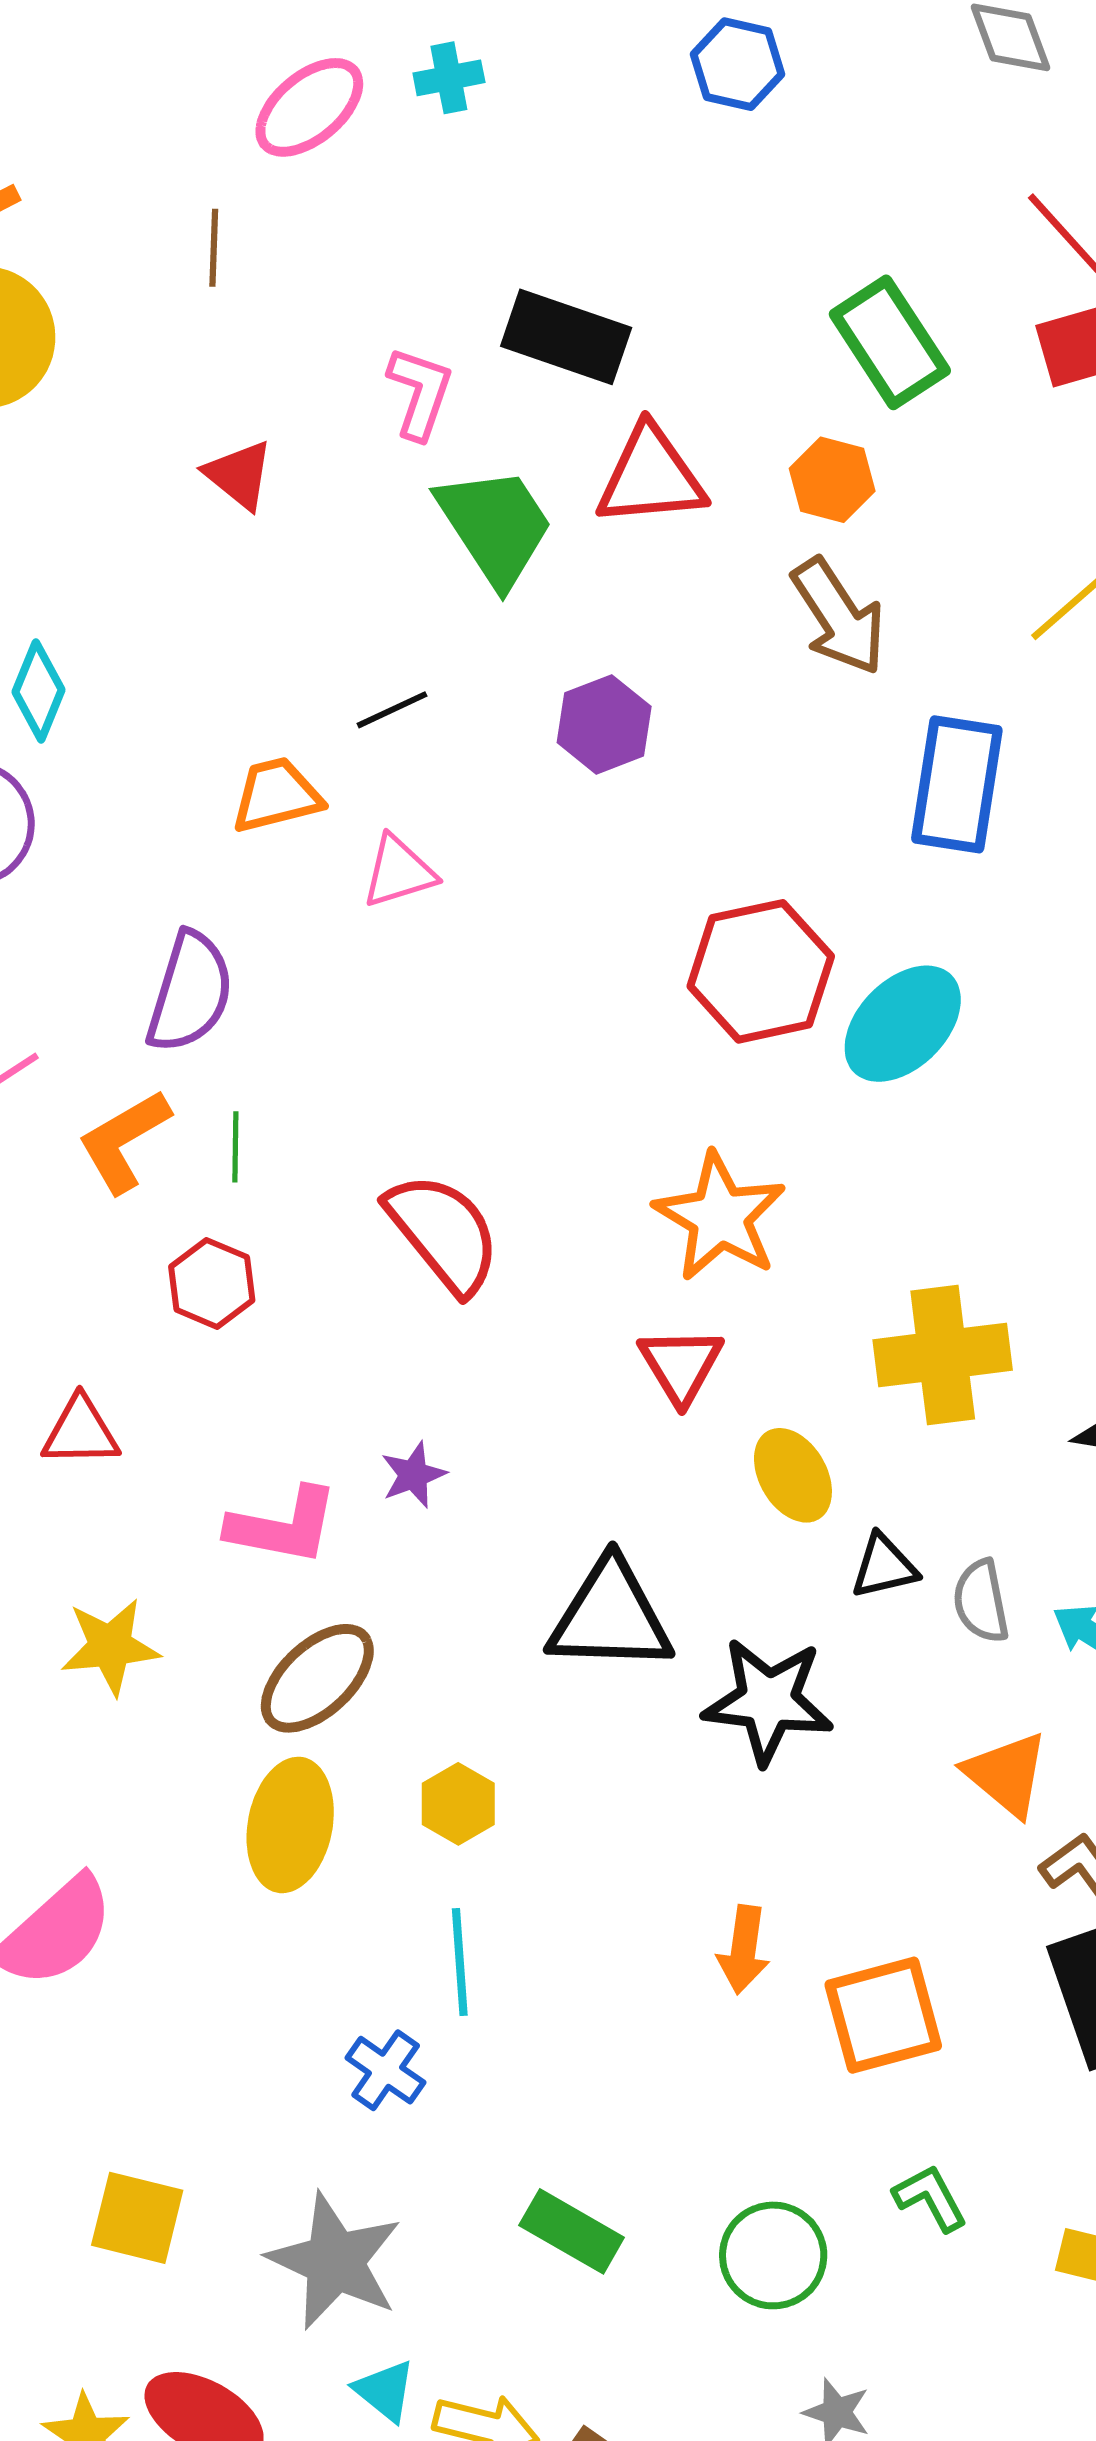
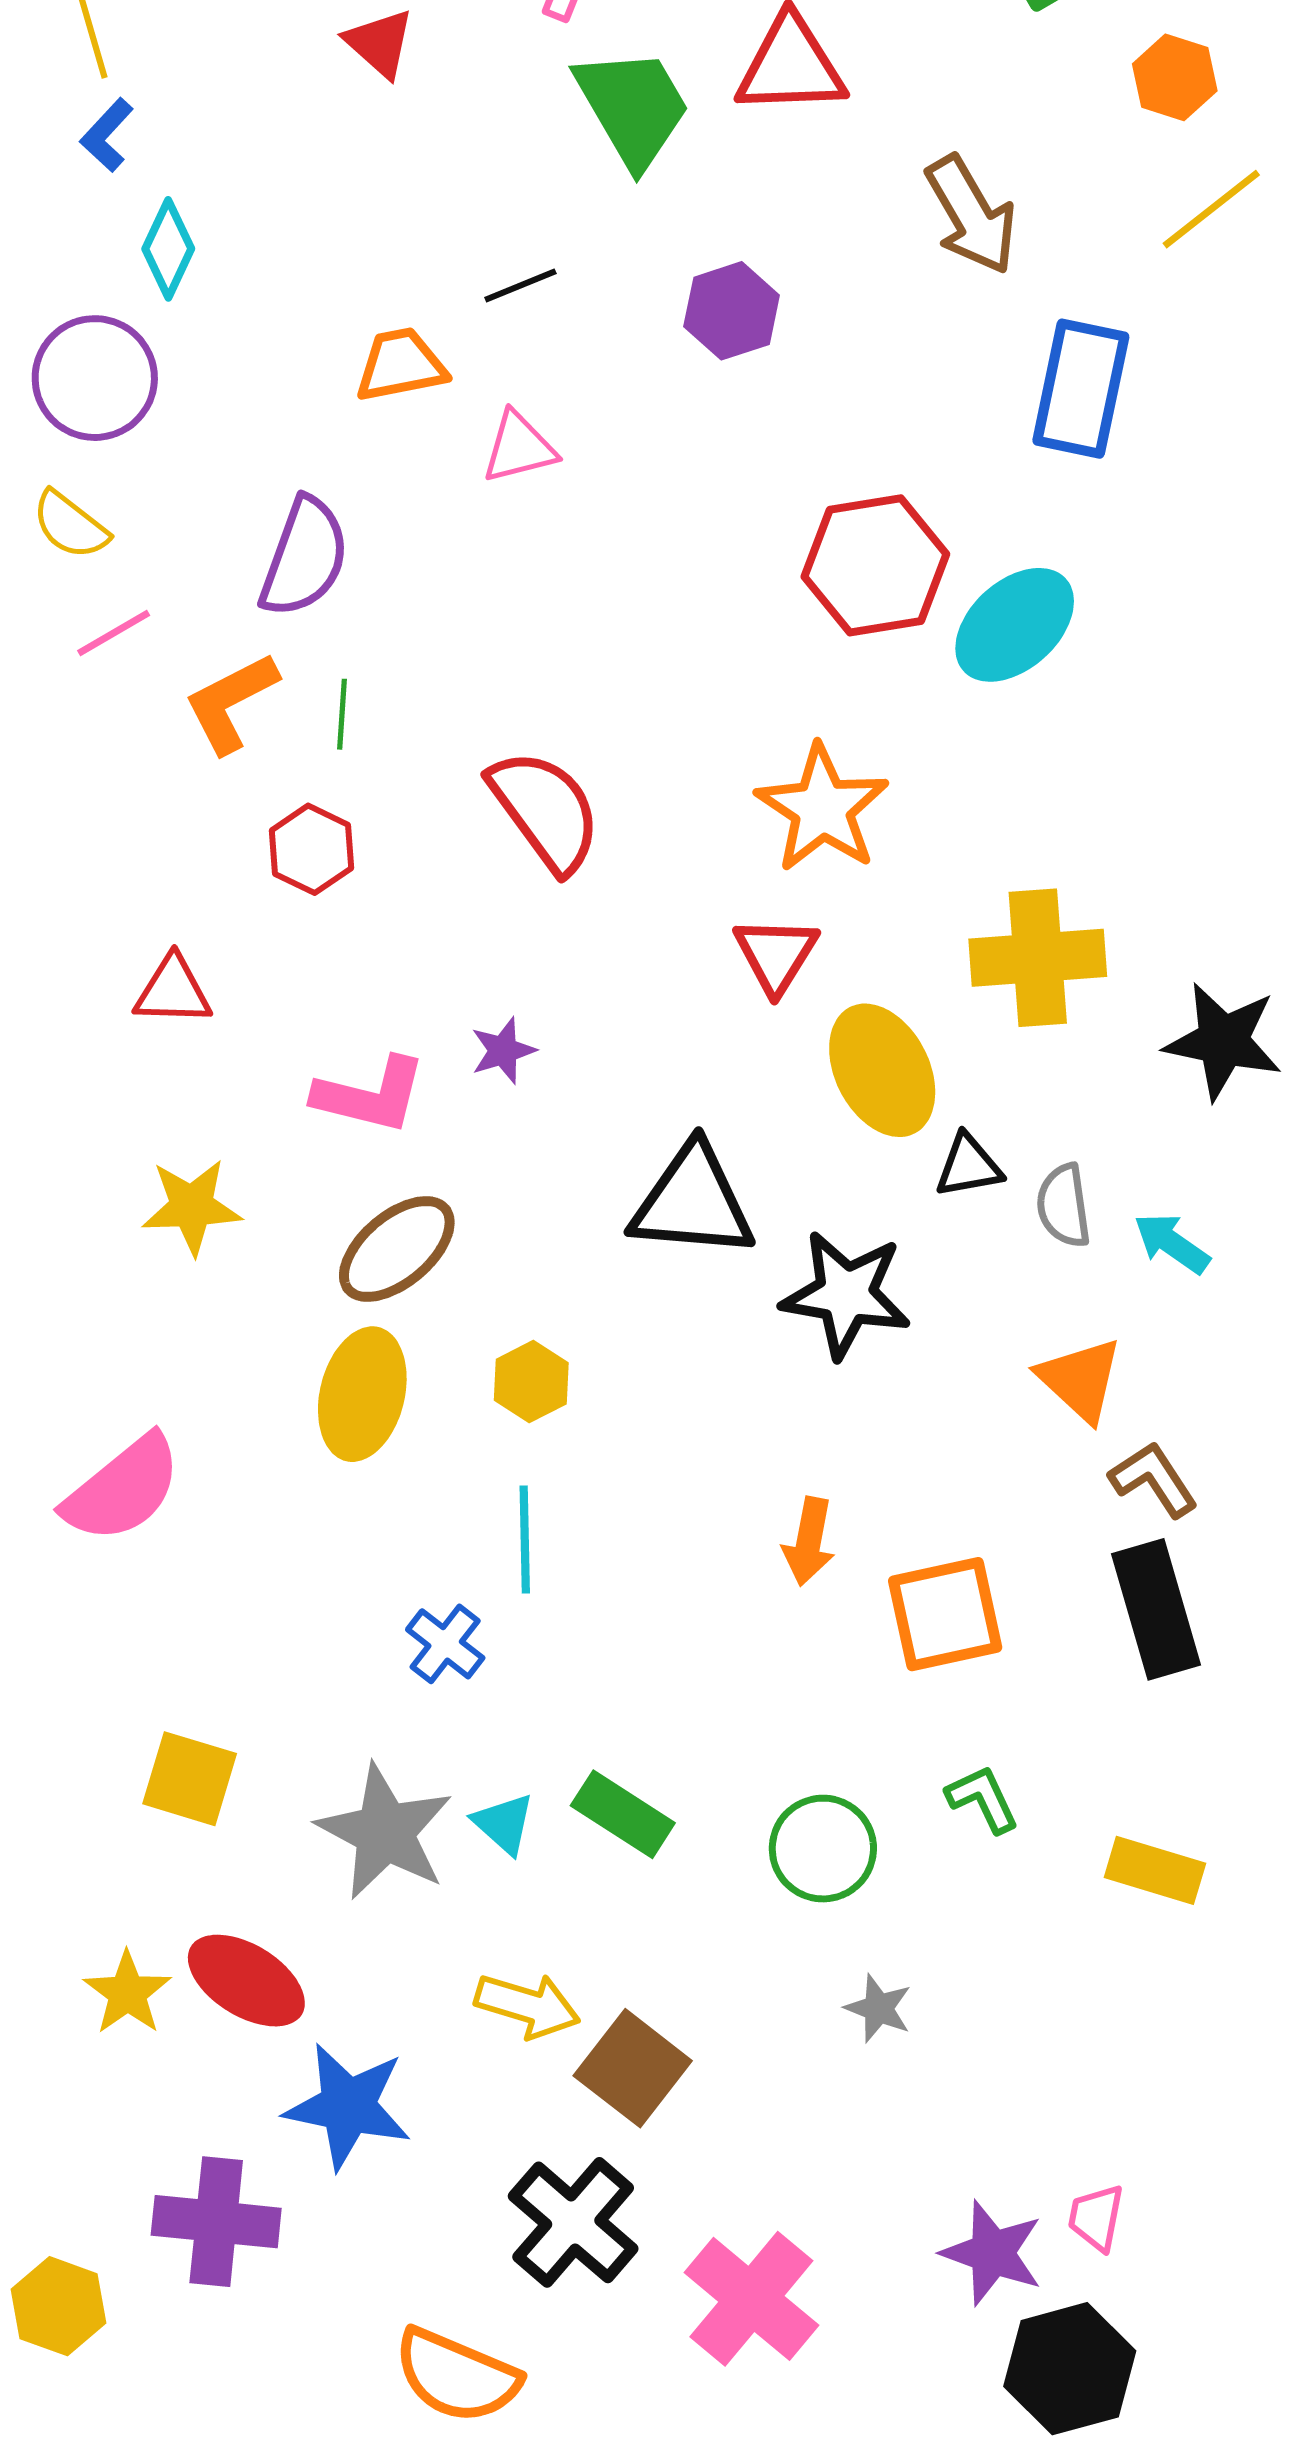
orange hexagon: (832, 480) -> (1175, 77), moved
yellow ellipse: (793, 1475) -> (882, 1070), size x1.4
cyan triangle: (385, 2391) -> (504, 1824), moved

